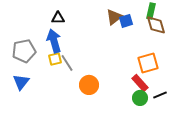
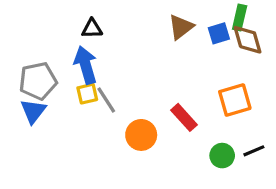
blue square: (126, 21) -> (219, 33), moved
blue triangle: (21, 82) -> (33, 111), moved
red rectangle: (140, 83) -> (184, 117), moved

